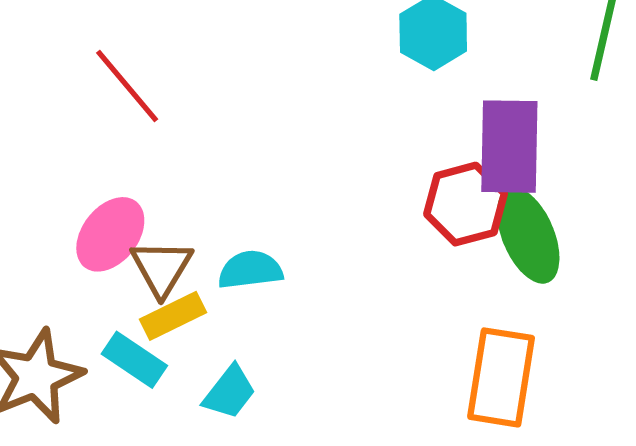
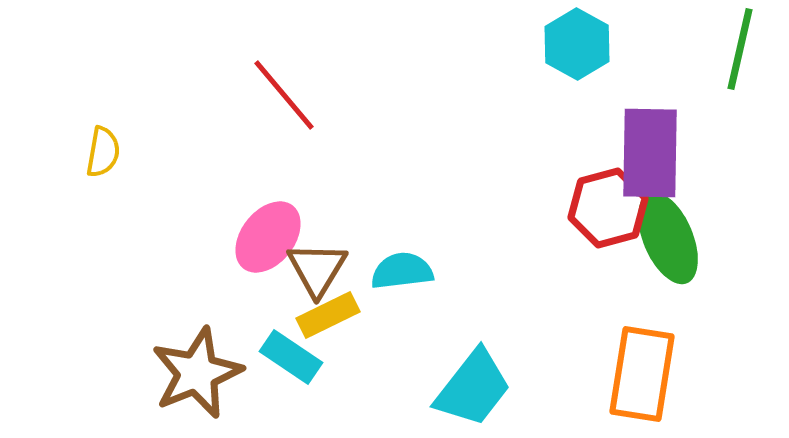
cyan trapezoid: (229, 392) -> (473, 388), moved, size x1.5

